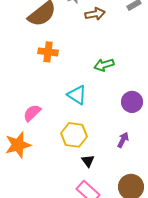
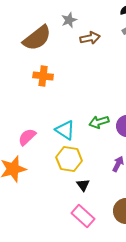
green arrow: (104, 65) -> (99, 122), moved
cyan triangle: (77, 95) -> (65, 130), moved

